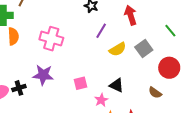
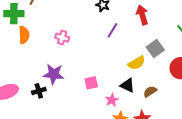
pink cross: (51, 39) -> (62, 38), size x0.6
yellow semicircle: (118, 49) -> (137, 63), moved
black cross: (19, 88) -> (39, 91), moved
brown semicircle: (155, 93) -> (150, 92), moved, turned 112

